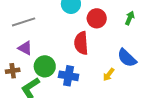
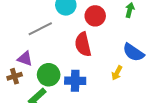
gray line: (24, 22) -> (40, 29), moved
brown cross: (13, 71) -> (15, 76), moved

